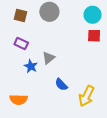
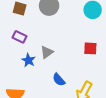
red square: (94, 36) -> (90, 48), moved

